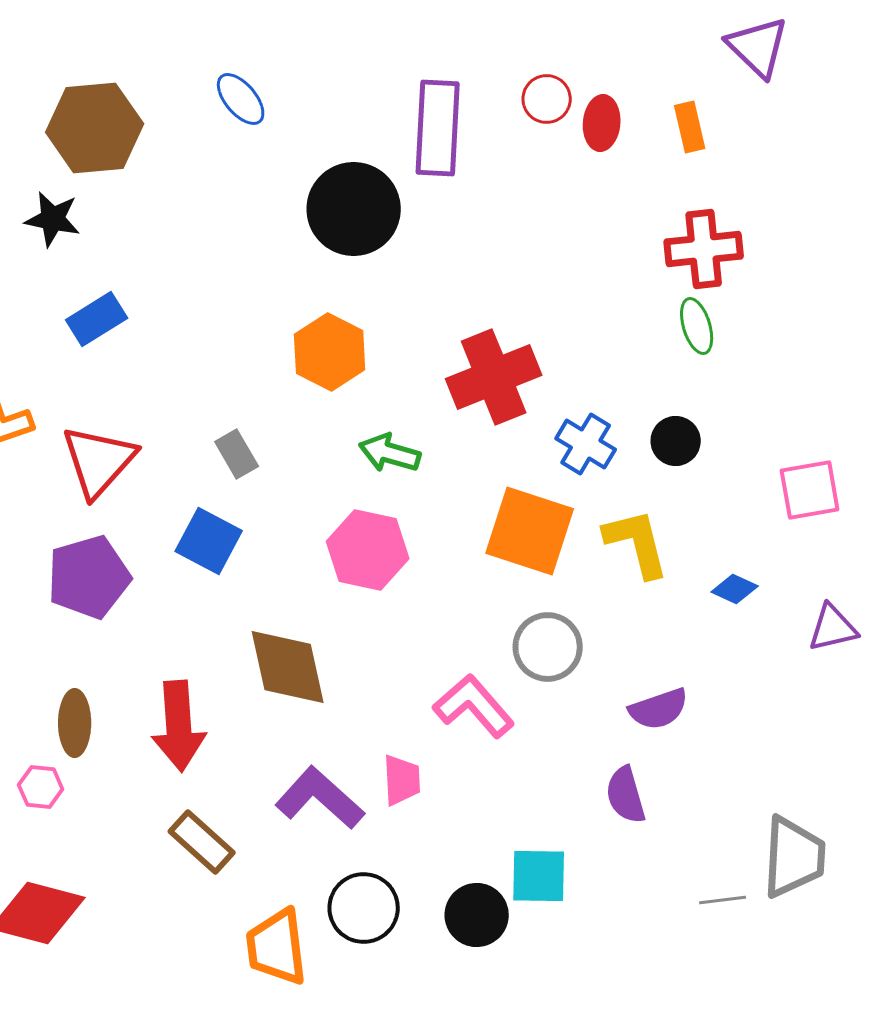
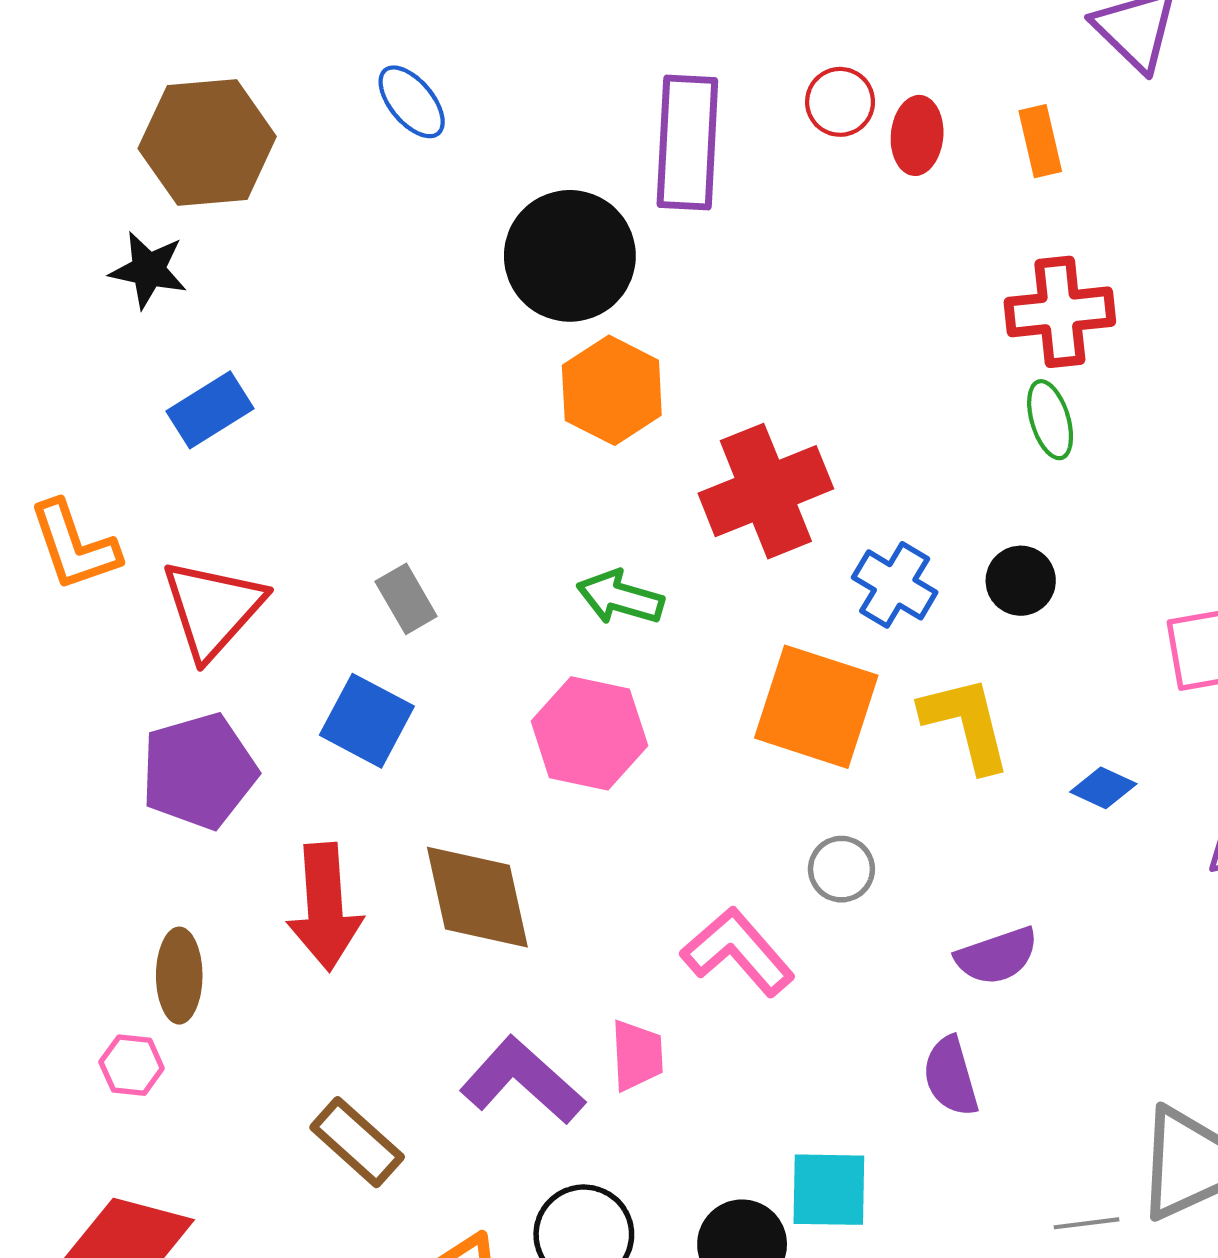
orange hexagon: (330, 352) -> (612, 390), moved
gray circle: (548, 647) -> (841, 869), size x0.7
red arrow: (179, 726) -> (325, 907), moved

